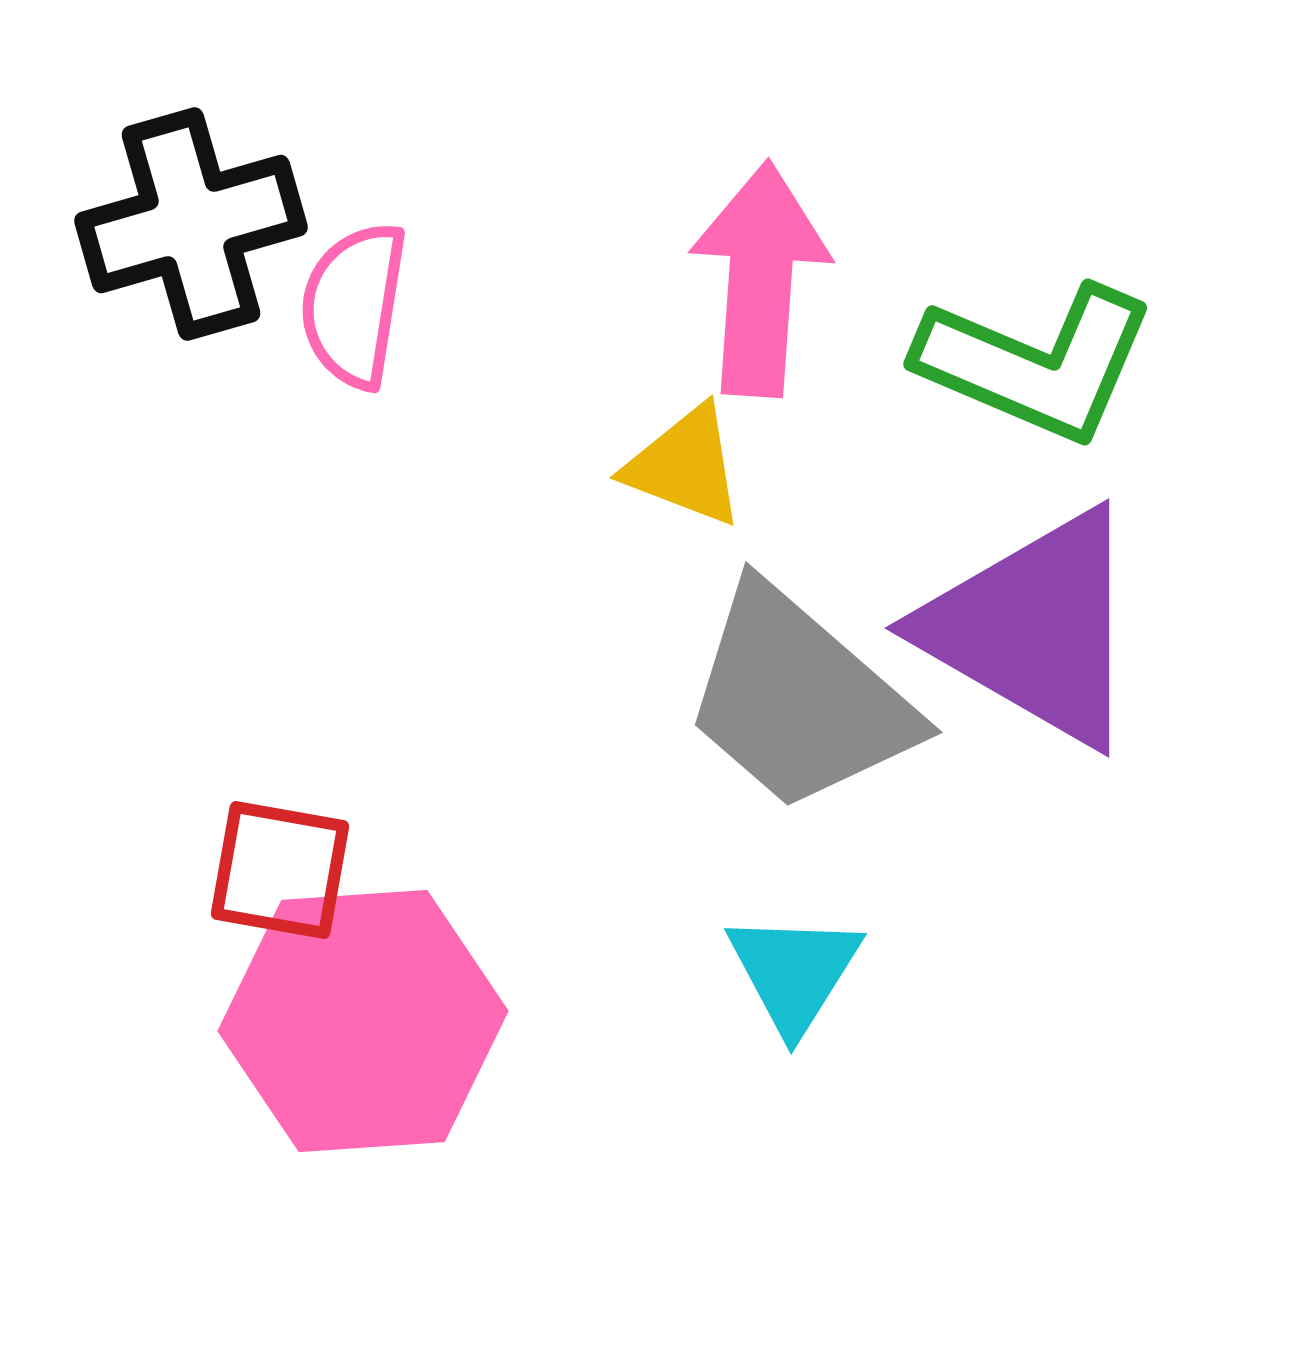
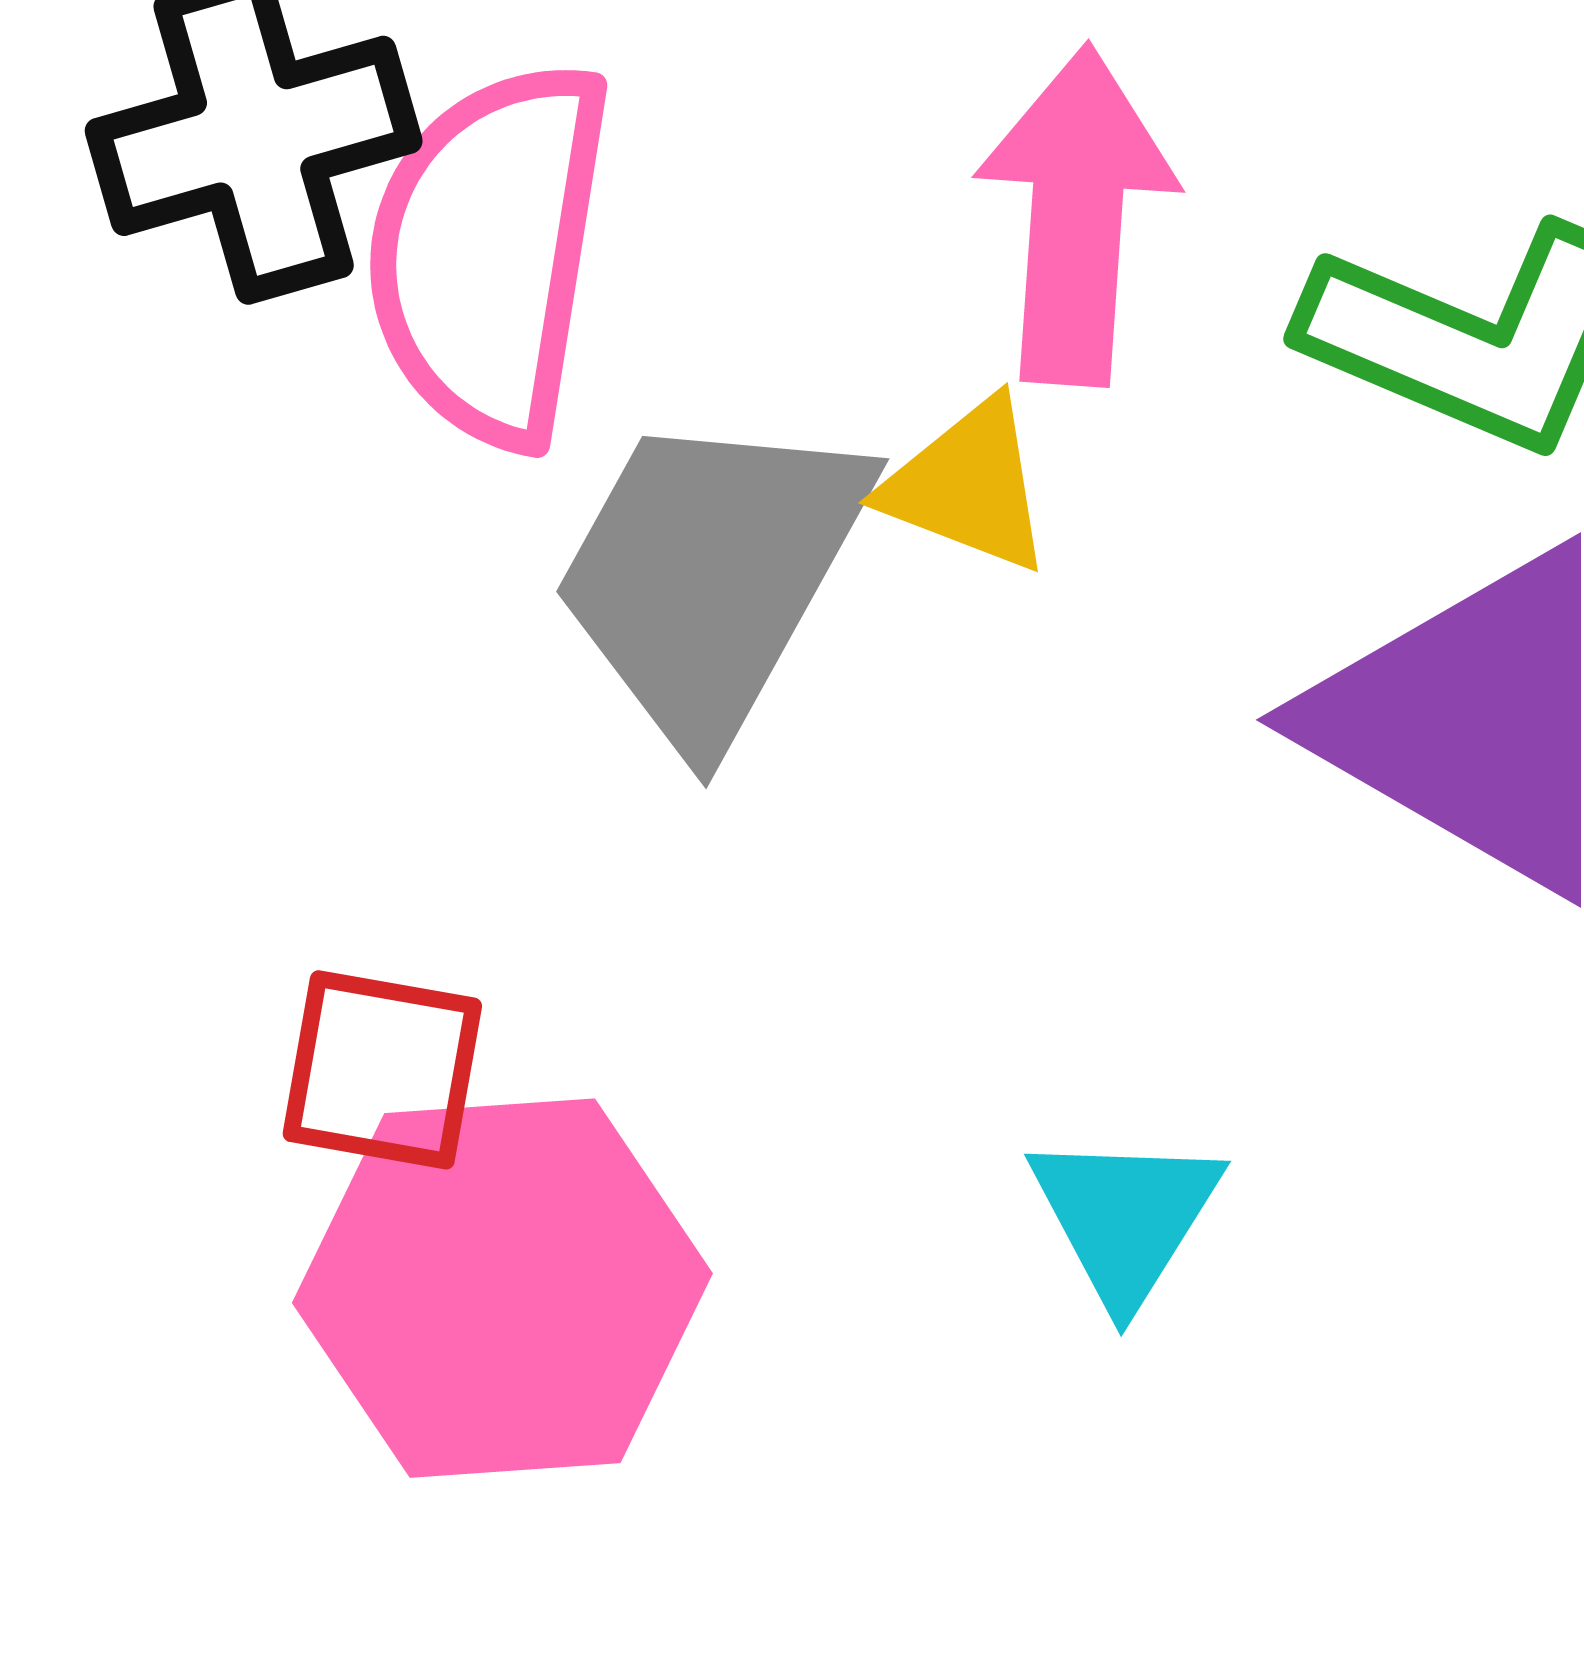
pink semicircle: (354, 305) -> (489, 253), size x1.6
gray trapezoid: (799, 699) -> (711, 575), moved, turned 78

